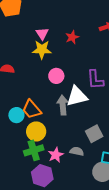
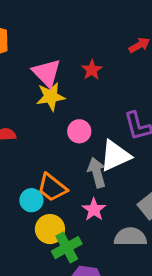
pink triangle: (42, 34) -> (47, 73), size x1.5
yellow circle: (36, 131) -> (50, 229), moved
gray semicircle: (77, 151) -> (130, 237), size x1.5
pink star: (56, 155) -> (94, 210), moved

